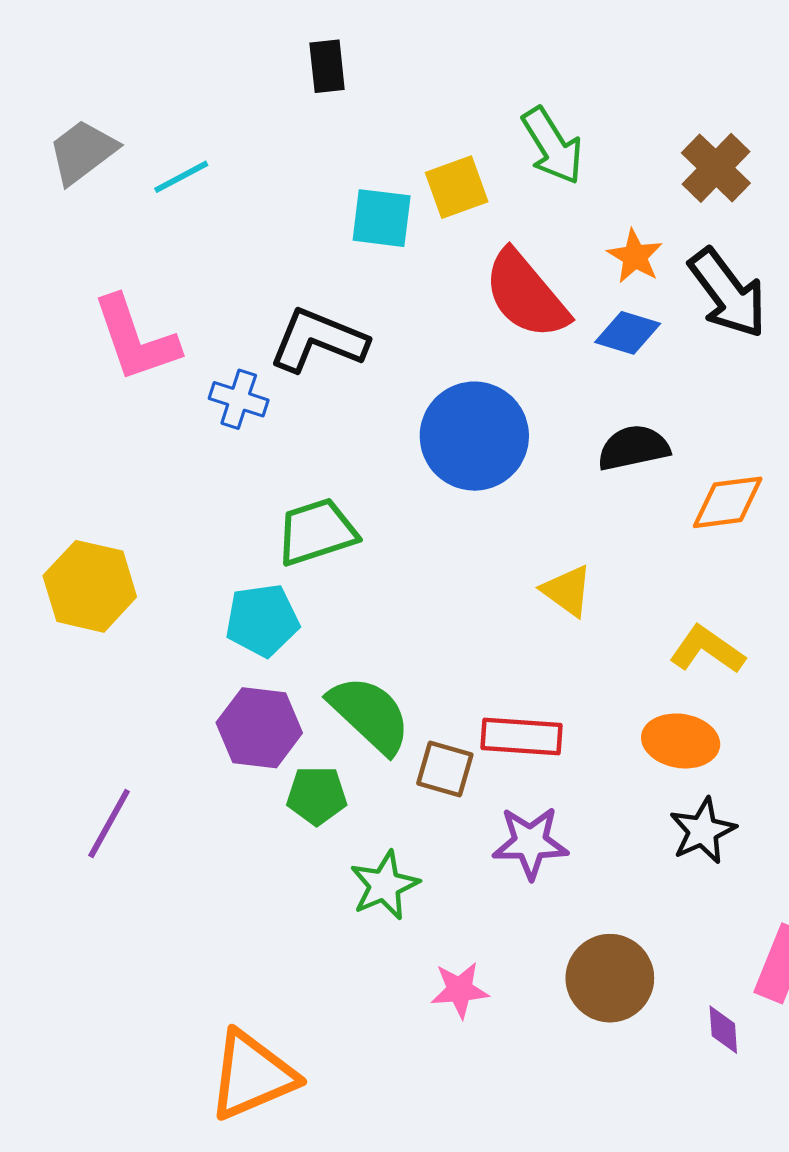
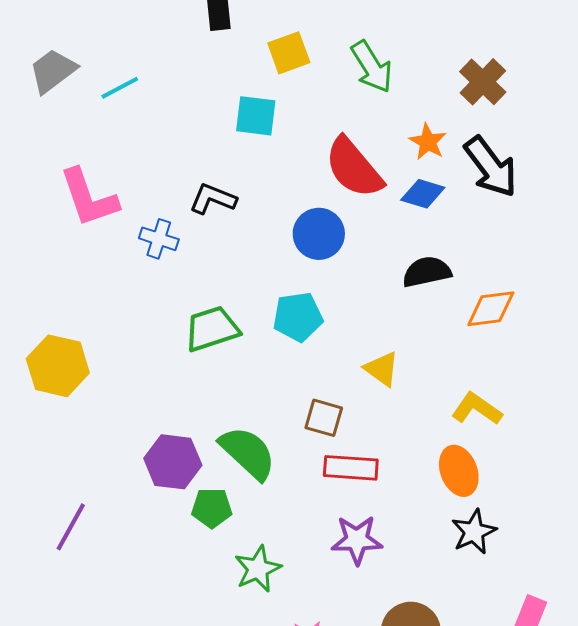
yellow square: (457, 187) -> (289, 53), moved
black L-shape: (318, 340) -> (213, 199), size x0.7
blue circle: (474, 436) -> (319, 234), moved, size x0.7
cyan pentagon: (262, 620) -> (298, 317), moved
orange ellipse: (681, 741) -> (459, 471), turned 60
brown square: (445, 769) -> (324, 418), moved

